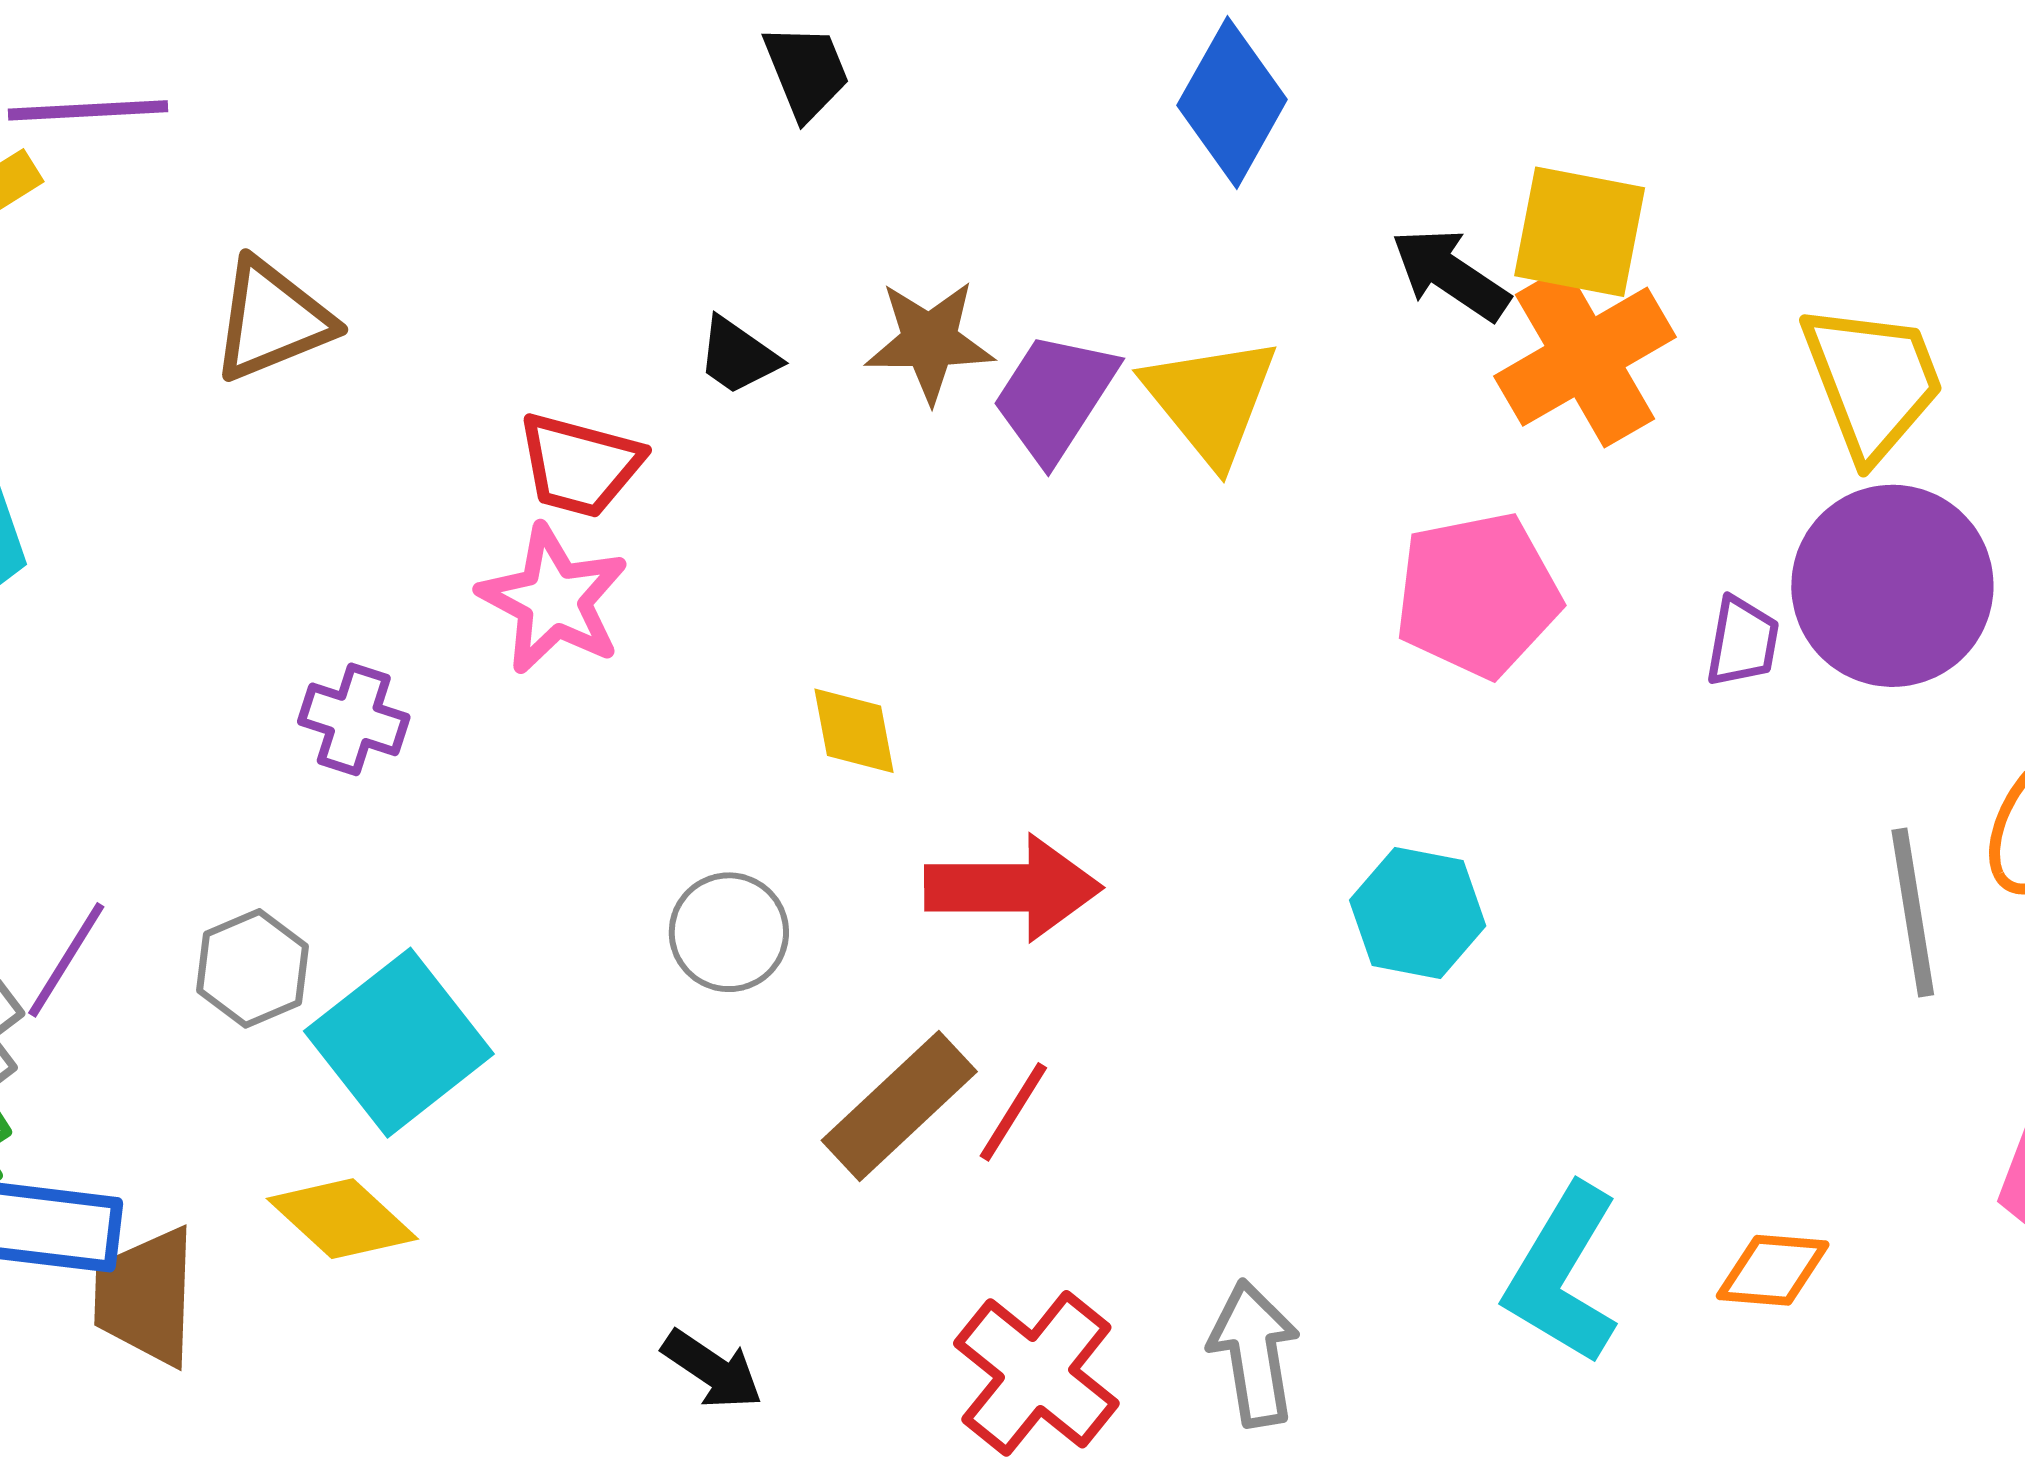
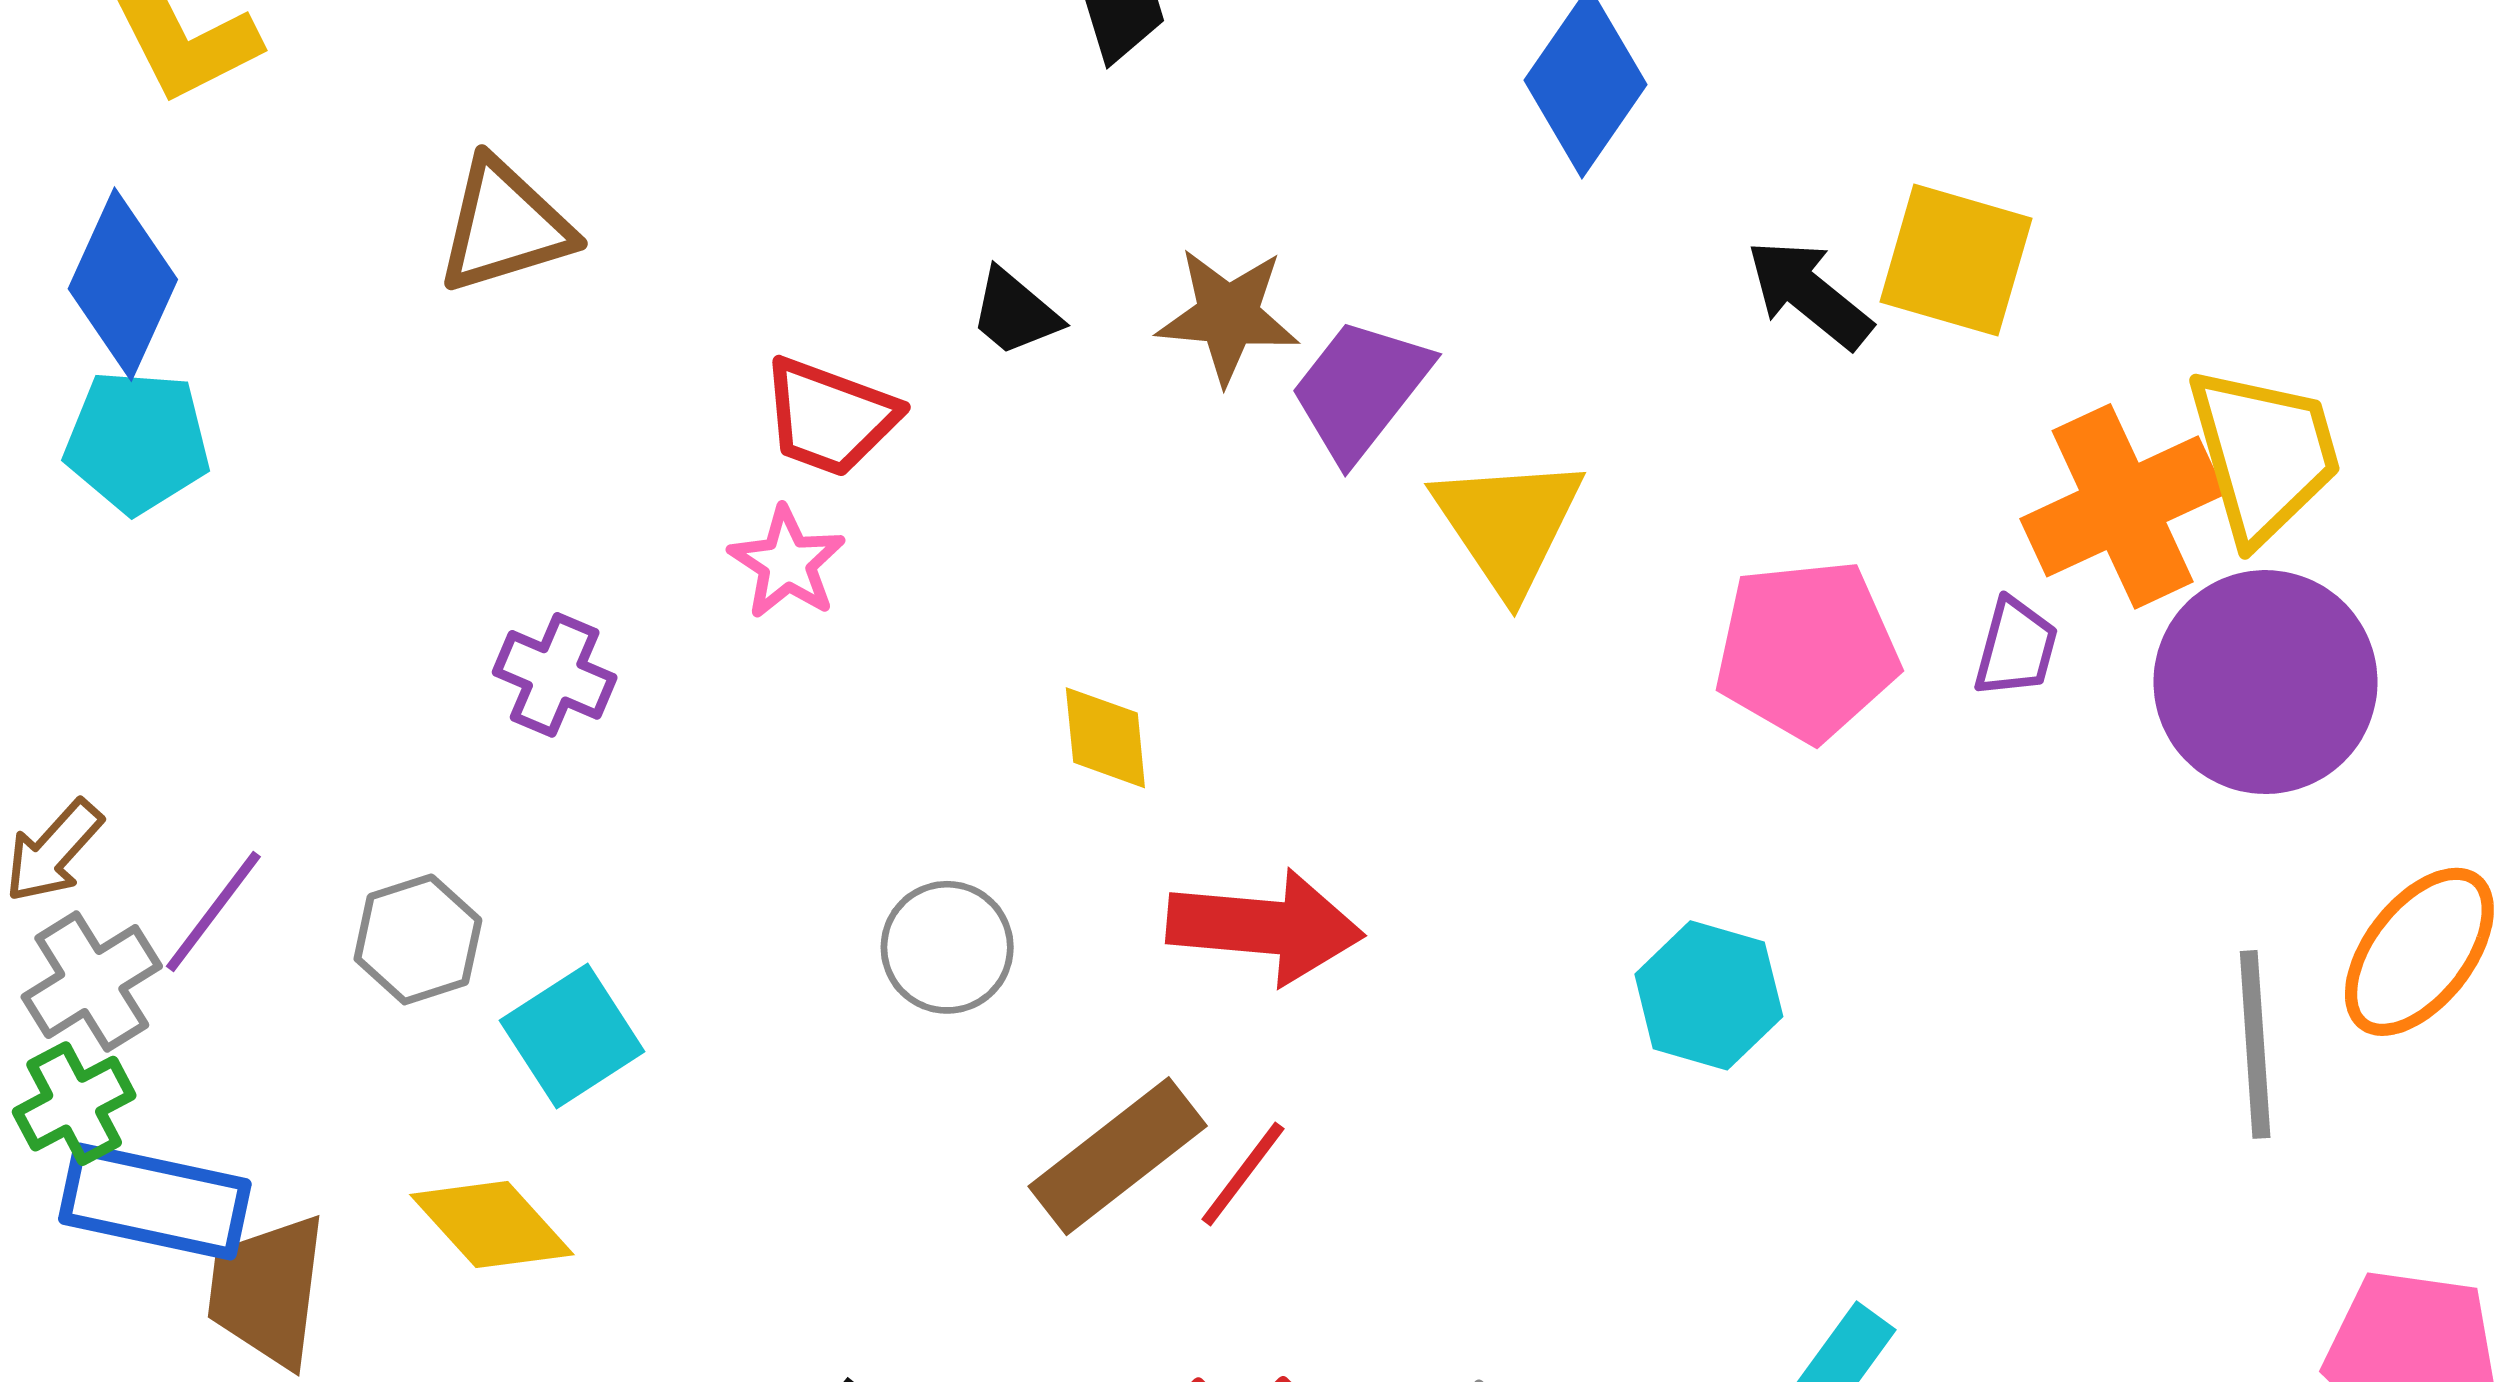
orange cross: (1585, 357) -> (2123, 506), moved
yellow triangle: (1211, 400) -> (1508, 524), moved
pink star: (553, 600) -> (787, 563), size x0.7
purple trapezoid: (1742, 642) -> (2016, 647), moved
cyan square: (399, 1043) -> (572, 1036), size x0.7

